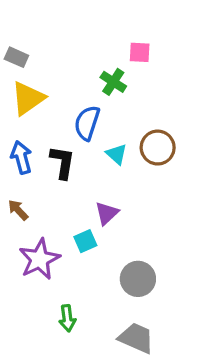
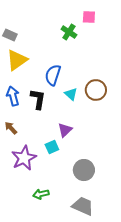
pink square: (140, 52) -> (89, 17), moved
green cross: (113, 82) -> (69, 32), moved
green arrow: (67, 318) -> (41, 194), turned 84

